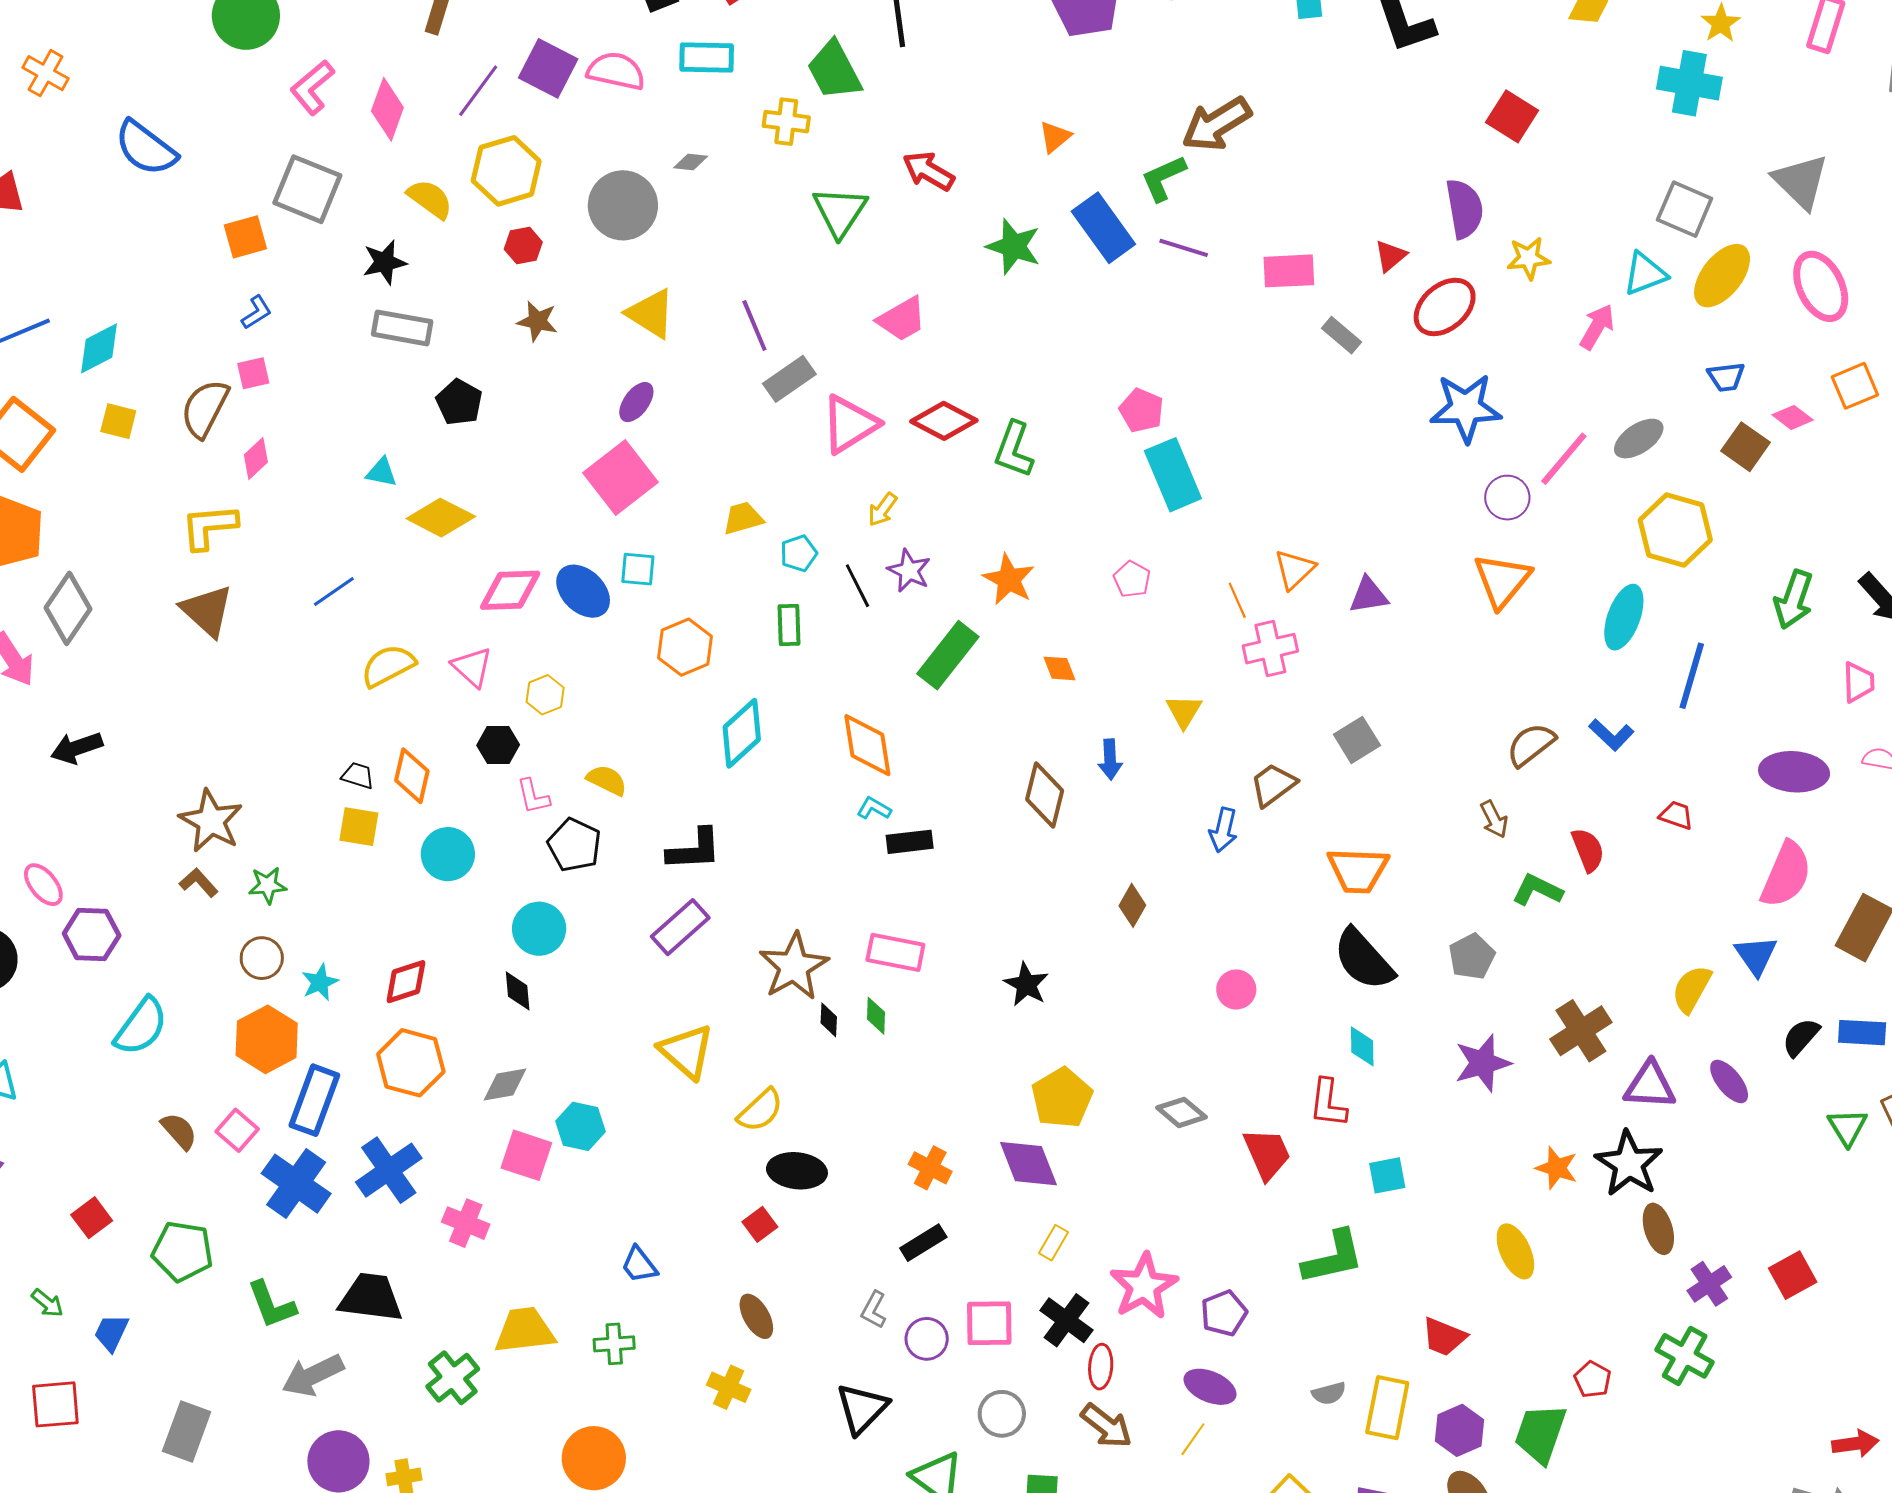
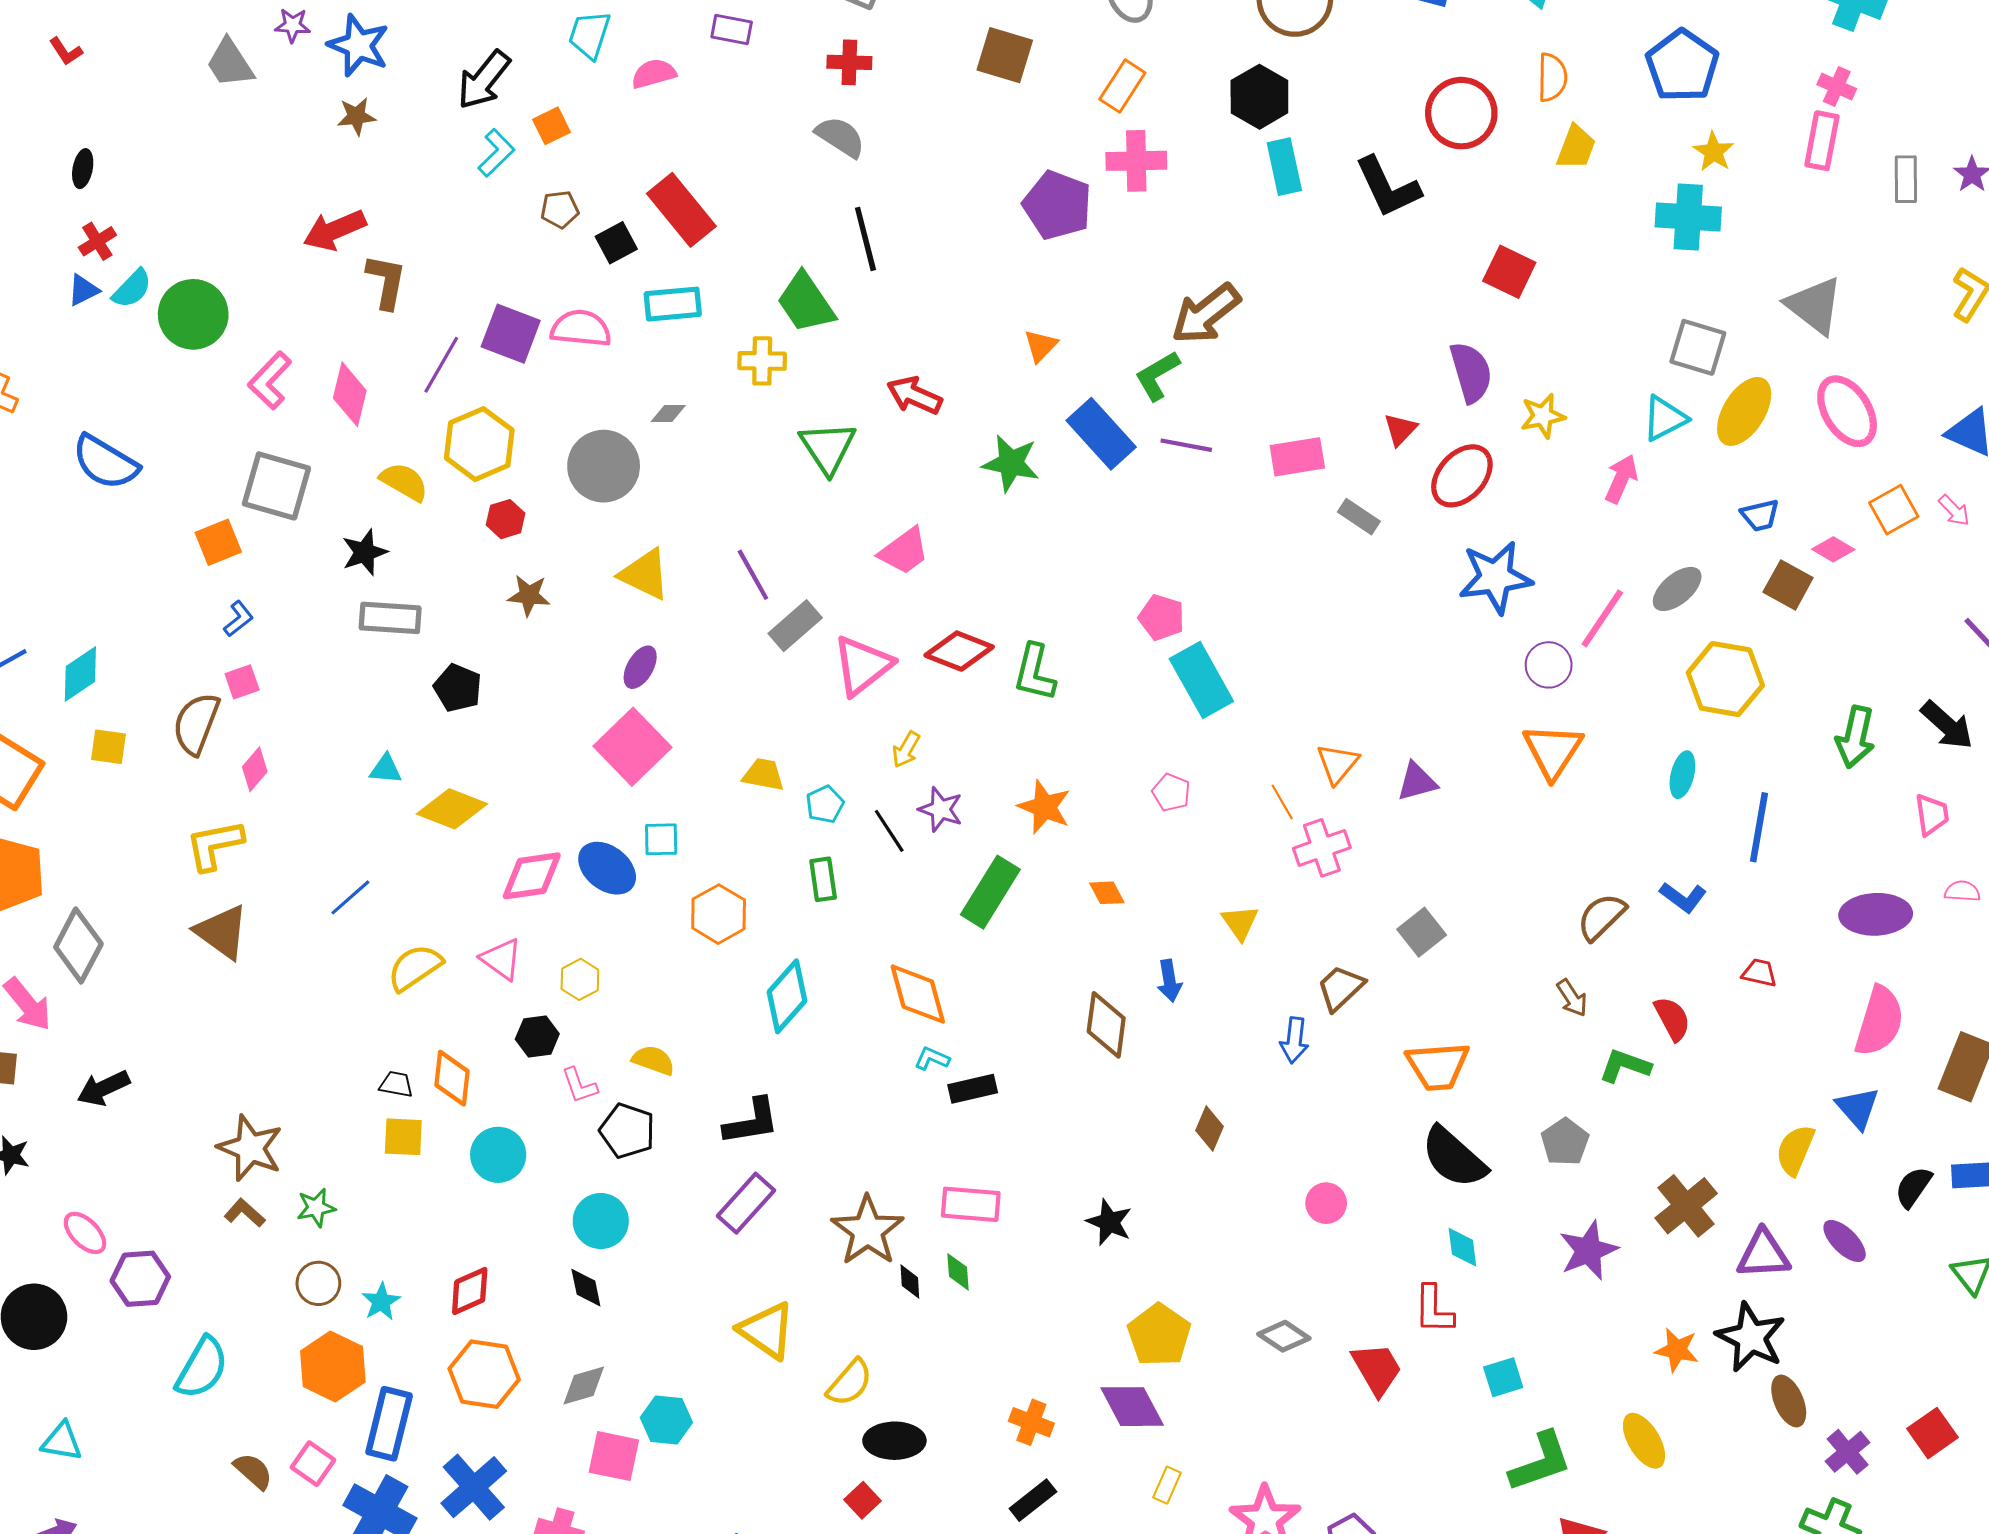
yellow trapezoid: (743, 518) -> (763, 775), turned 33
cyan ellipse: (1624, 617) -> (1682, 775), size x0.7
green L-shape: (1333, 1257) -> (1541, 1462), moved

